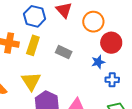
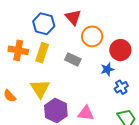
orange circle: (93, 22) -> (92, 36), moved
blue cross: (112, 80) -> (121, 87), turned -32

